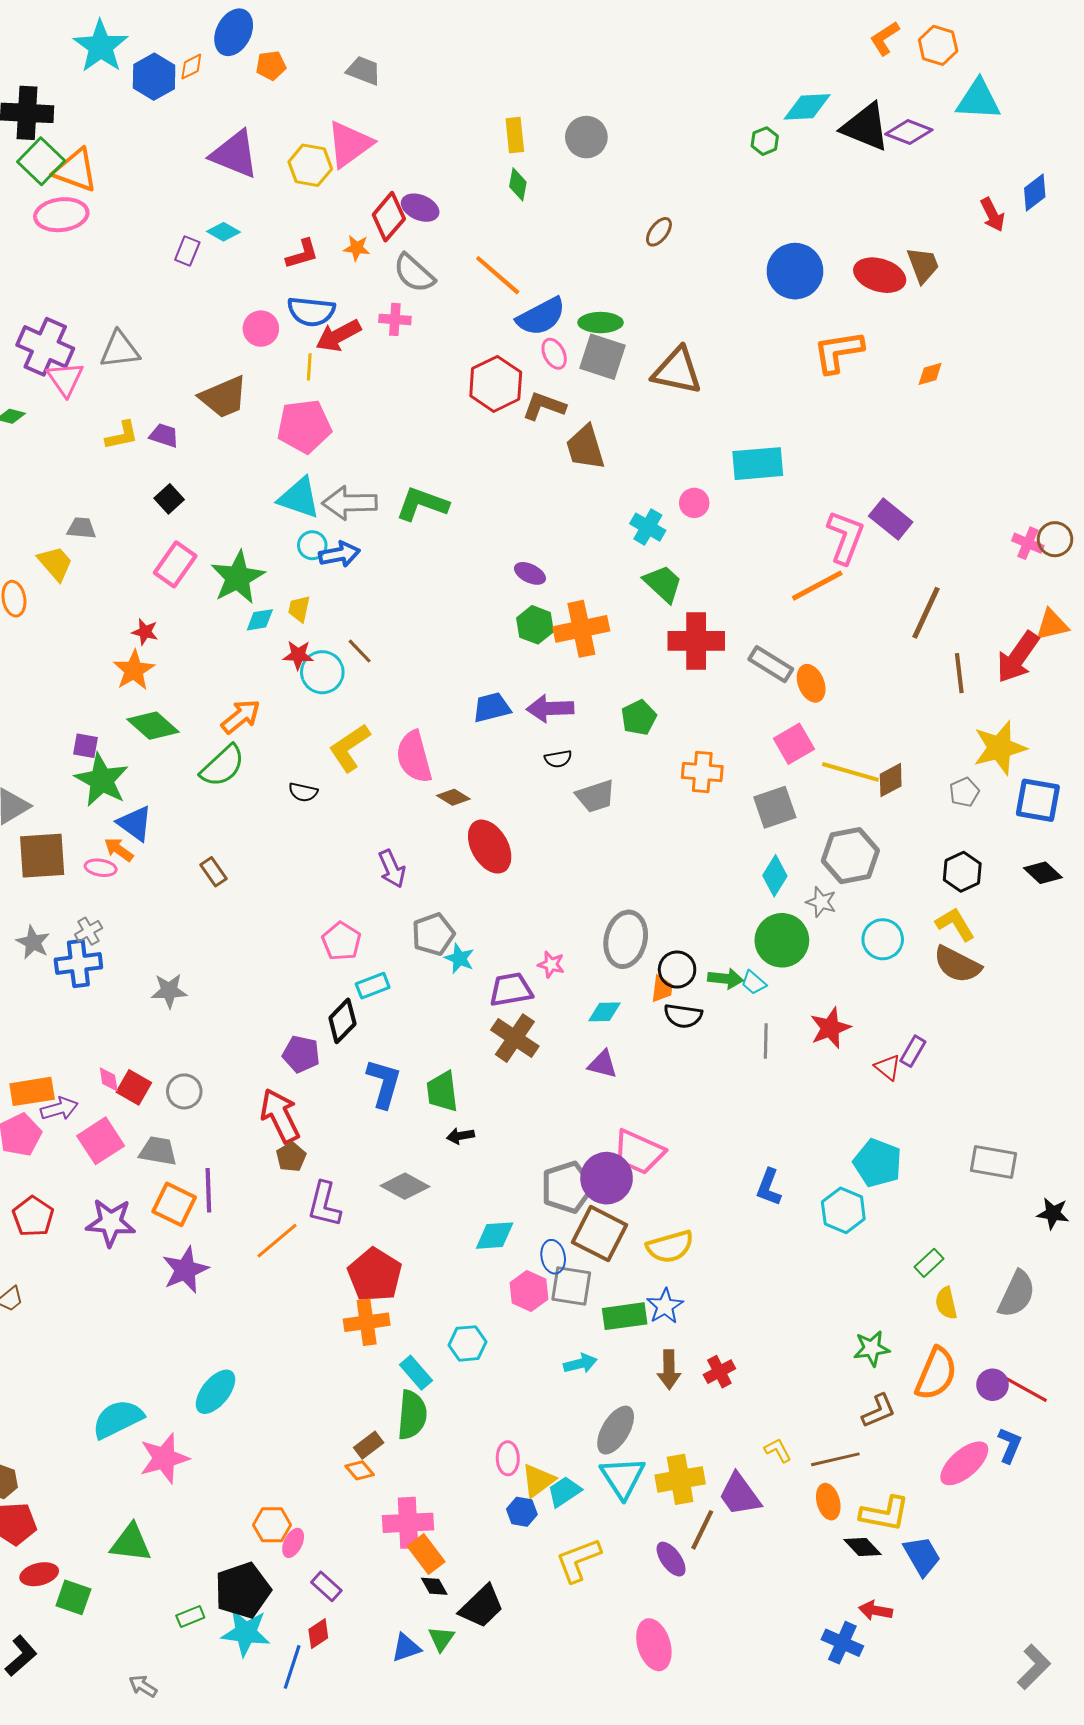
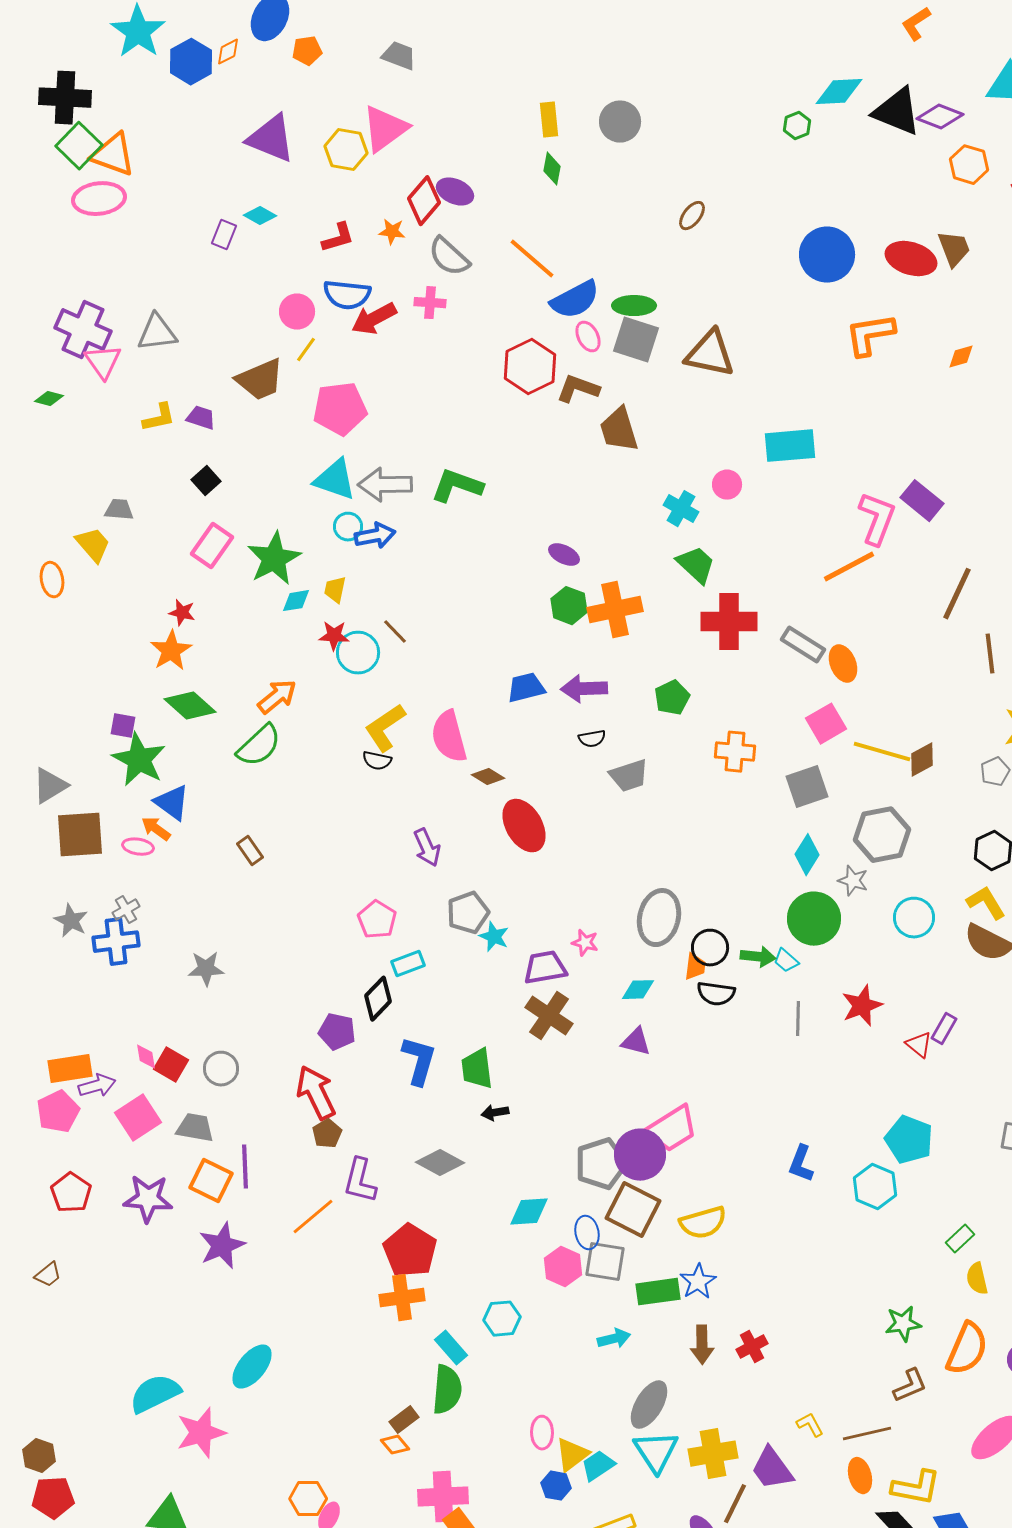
orange hexagon: (938, 45) -> (969, 165), moved
yellow line: (309, 367) -> (306, 350), moved, turned 32
black semicircle: (303, 792) -> (377, 761), moved
pink trapezoid: (639, 1152) -> (672, 1129), turned -56

